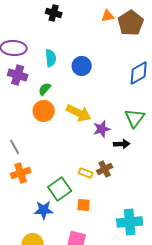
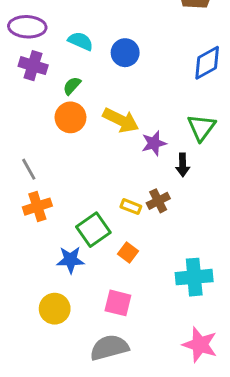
cyan semicircle: (51, 58) -> (81, 41), turned -60
black arrow: (122, 144) -> (183, 165), turned 91
orange square: (84, 205) -> (128, 253), turned 32

